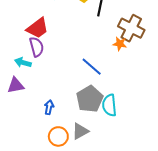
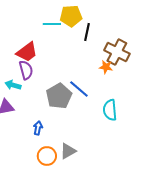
gray pentagon: (90, 99) -> (59, 96), moved
cyan semicircle: (109, 105) -> (110, 110), moved

